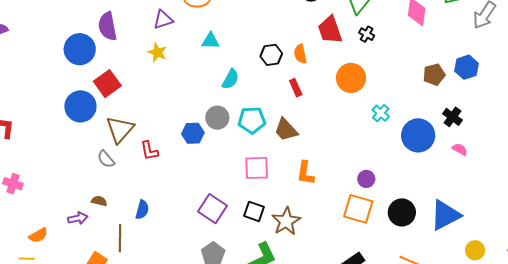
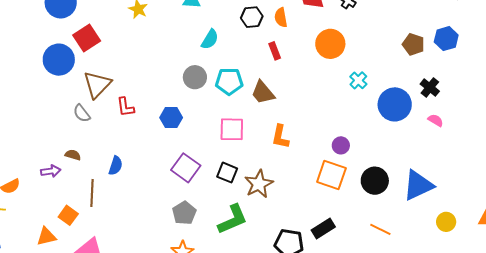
brown pentagon: (434, 75) -> (413, 44), turned 30
blue hexagon: (193, 133) -> (171, 118), moved

